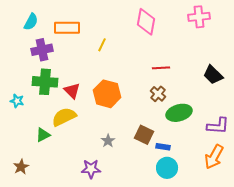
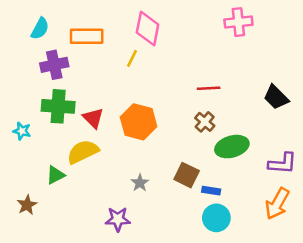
pink cross: (199, 17) -> (238, 22), moved
pink diamond: (146, 22) -> (148, 29), moved
brown star: (21, 167) -> (27, 205), moved

